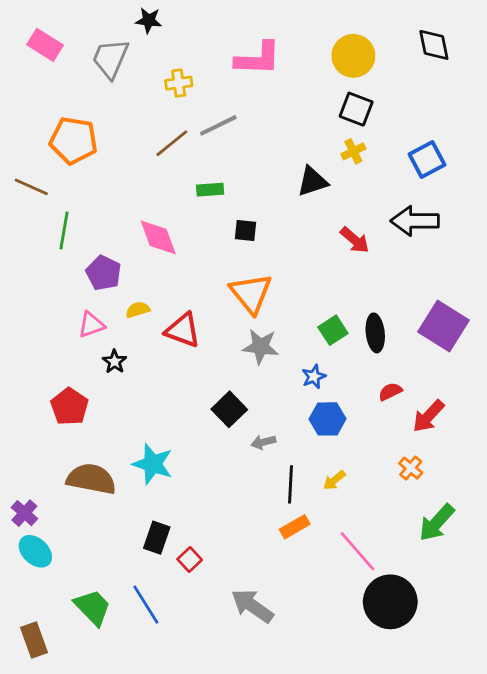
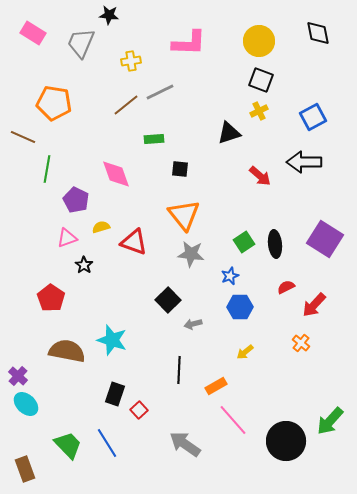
black line: (291, 484) -> (179, 370), moved
green arrow: (437, 523) -> (330, 421), moved
pink line: (357, 551) -> (233, 420), moved

